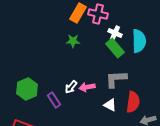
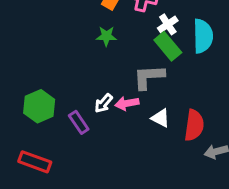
white cross: (115, 33) -> (168, 24), turned 32
gray L-shape: (116, 79) -> (149, 77), moved
white triangle: (110, 105) -> (161, 118), moved

